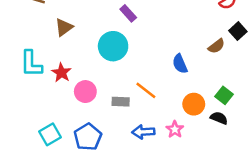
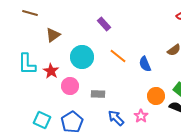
cyan circle: (113, 46) -> (82, 57), moved
orange line: (146, 90) -> (118, 56), moved
blue arrow: (143, 132) -> (116, 118), turned 48
cyan square: (50, 134) -> (42, 120), turned -36

